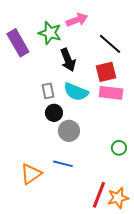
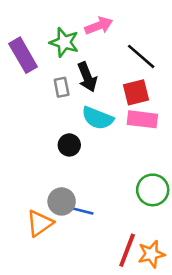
gray rectangle: (48, 91) -> (62, 87), moved
gray circle: (69, 131) -> (62, 201), moved
green circle: (119, 148) -> (153, 190), size x1.6

